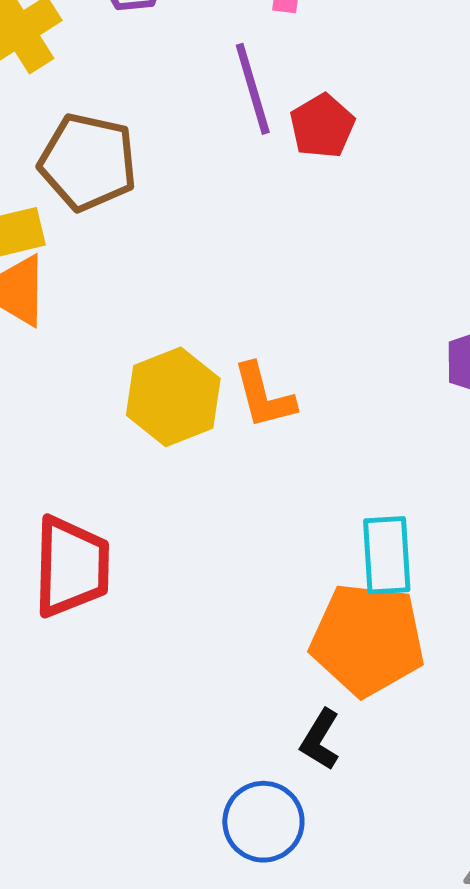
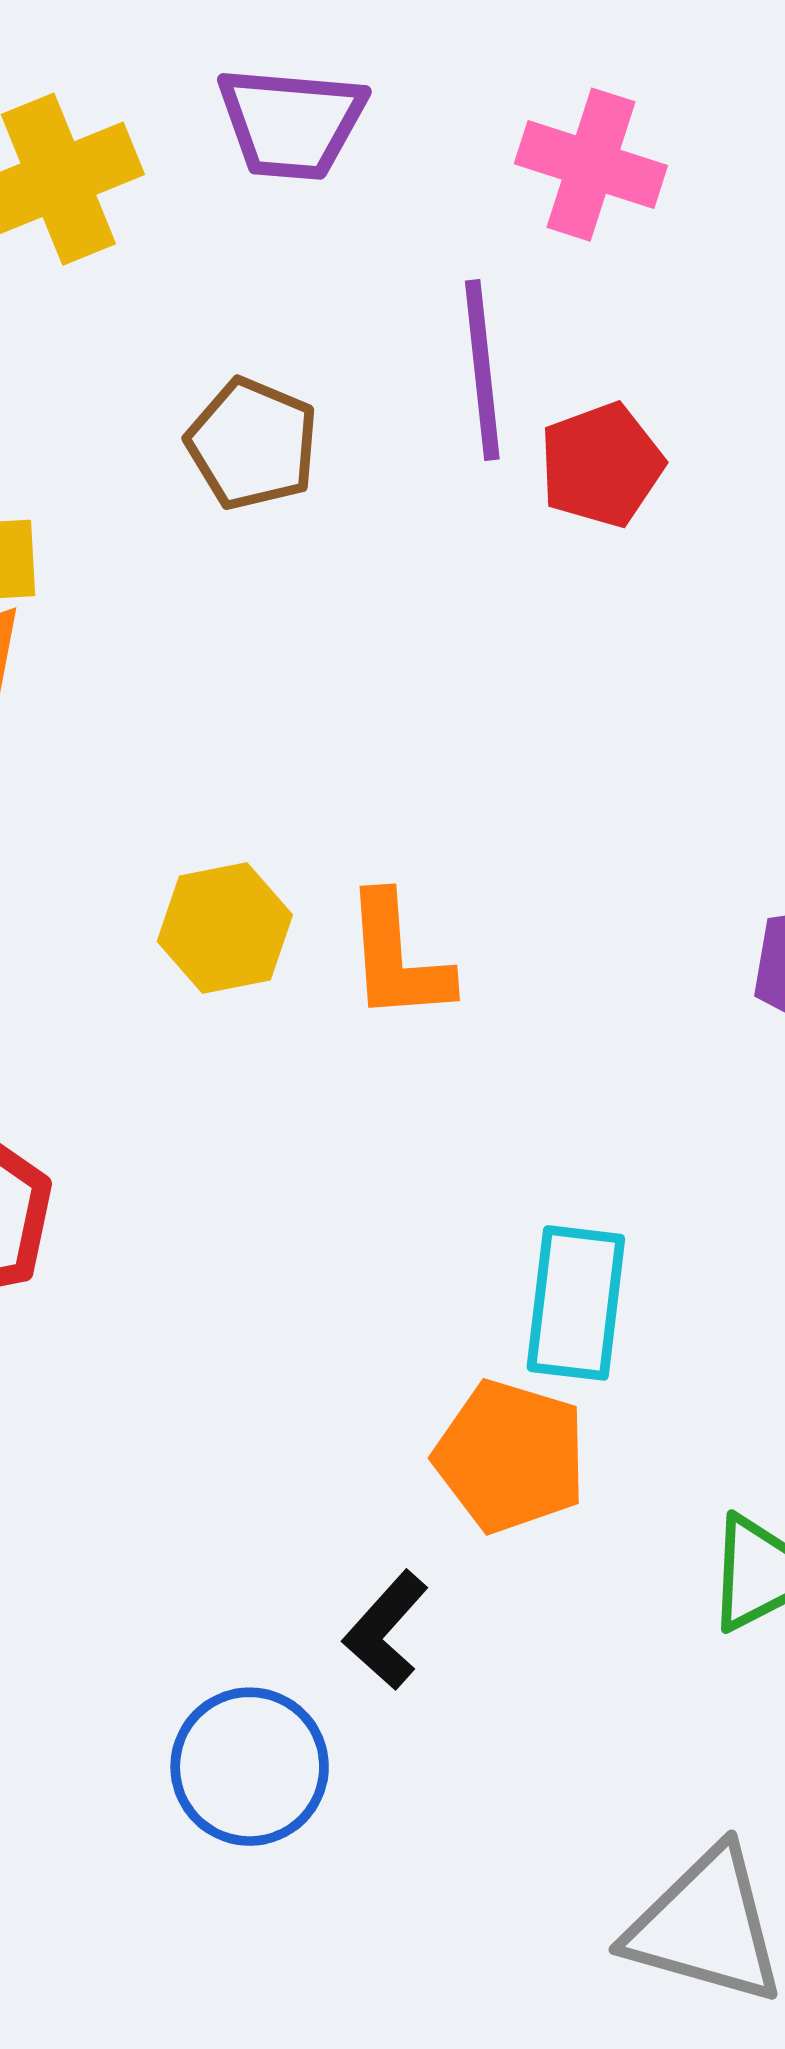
brown pentagon: (88, 162) -> (252, 444), moved, size x0.7
yellow hexagon: (173, 397) -> (225, 928), size x0.7
orange pentagon: (368, 640) -> (510, 1456), size x0.7

